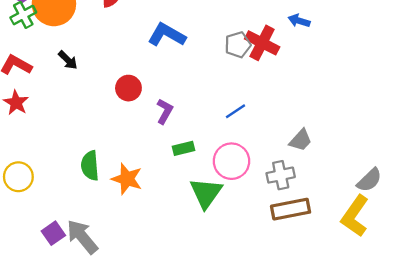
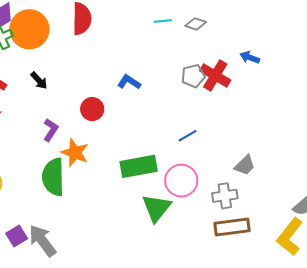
blue L-shape: (167, 35) -> (129, 82), moved, size x0.7
purple L-shape: (165, 111) -> (51, 130), moved
green rectangle: (183, 148) -> (139, 166), size x1.8
green semicircle: (90, 166) -> (53, 177), size x1.4
orange star: (127, 179) -> (75, 153), moved

